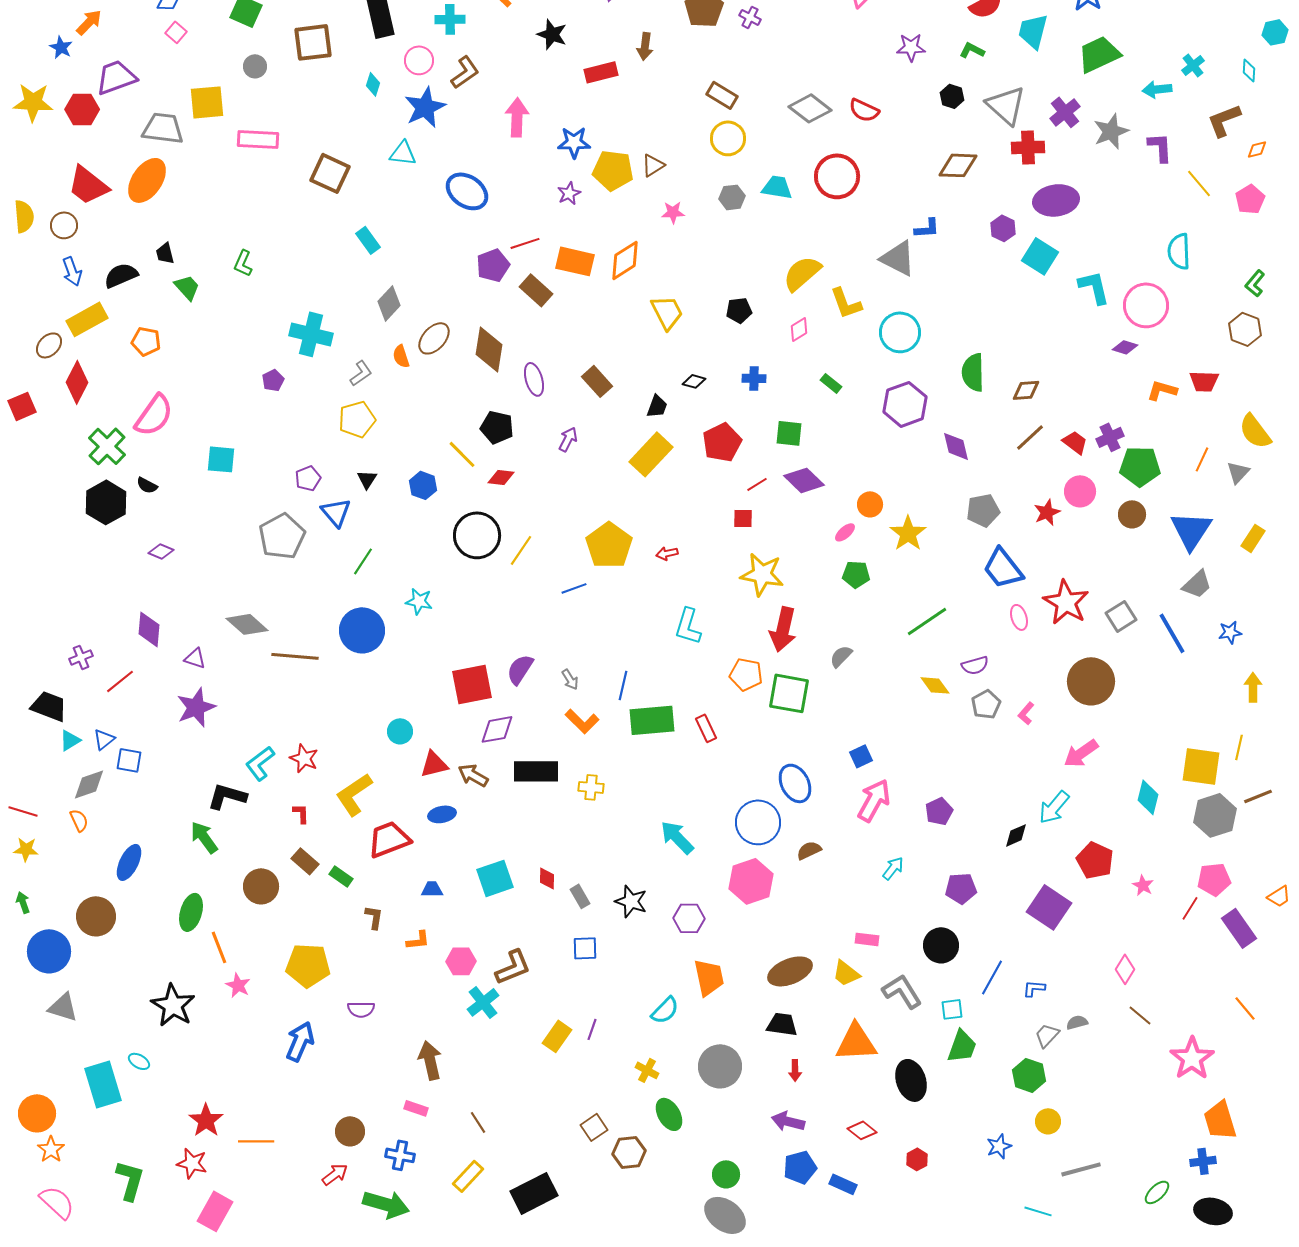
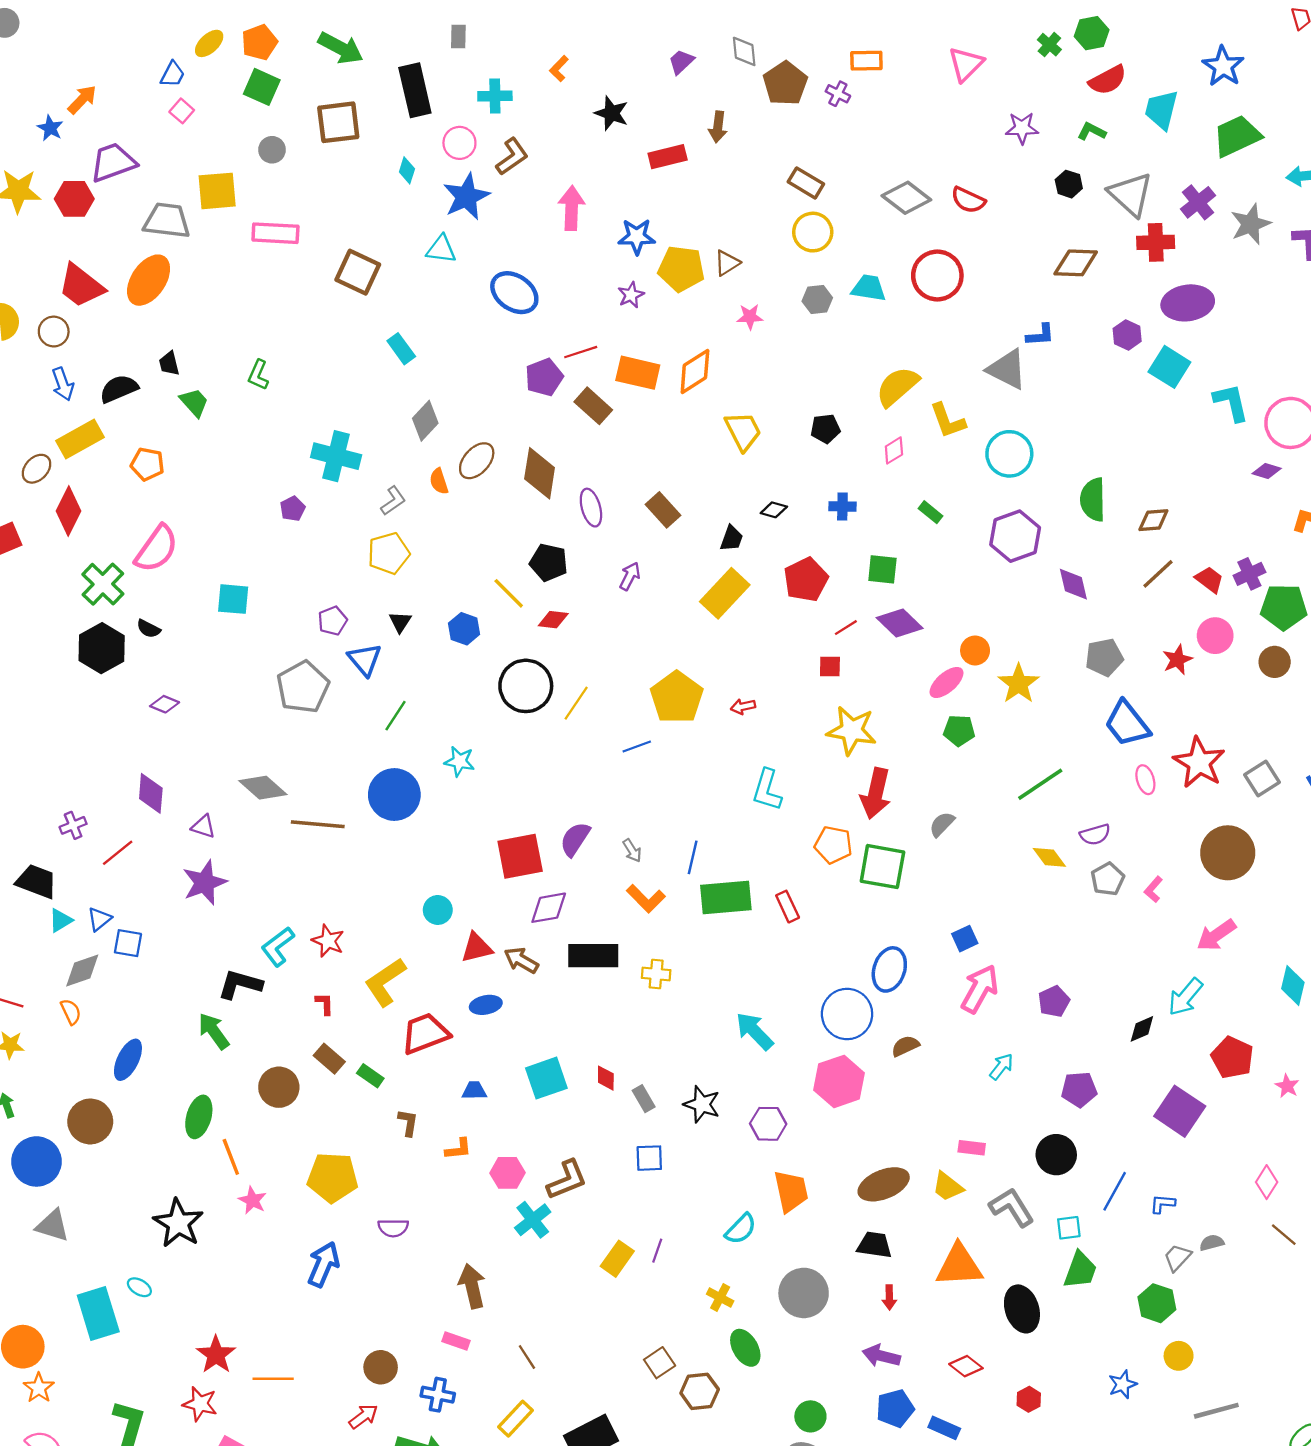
pink ellipse: (845, 532) -> (946, 682), size x1.5
blue ellipse: (795, 783) -> (889, 969), turned 45

